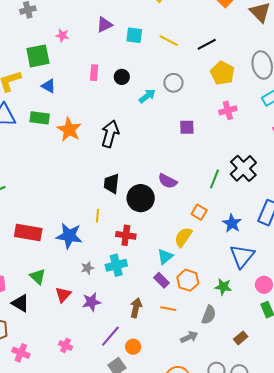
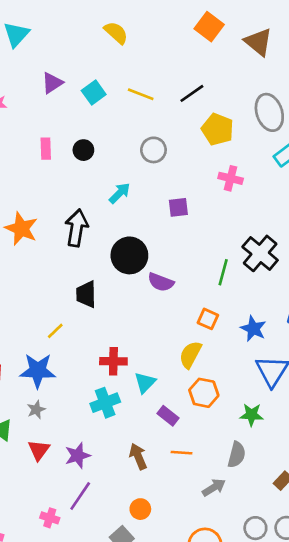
cyan square: (134, 35) -> (94, 93), turned -36
cyan arrow: (147, 96) -> (120, 193), moved
pink cross: (228, 110) -> (231, 178), turned 36
black circle: (141, 198) -> (129, 255), moved
yellow line: (97, 216) -> (55, 331), moved, turned 48
cyan triangle: (165, 257) -> (145, 383), moved
gray star: (87, 268) -> (36, 410), moved
orange hexagon: (188, 280) -> (204, 393), moved
brown arrow: (136, 308) -> (138, 456), turned -30
purple line: (110, 336) -> (80, 496), moved

